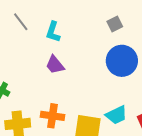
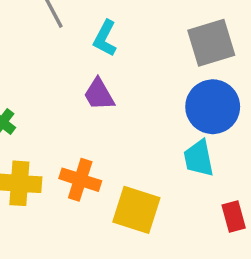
gray square: (115, 24) -> (211, 43), size x1.8
cyan trapezoid: (116, 115) -> (199, 158), moved, turned 95

